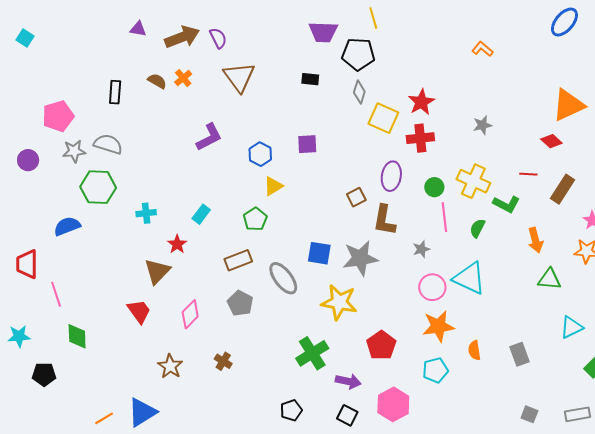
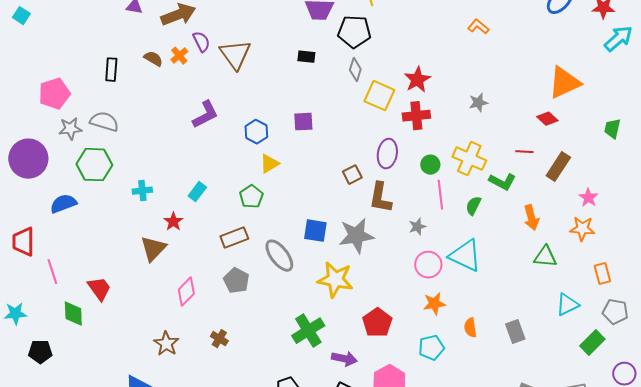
purple semicircle: (218, 38) -> (201, 42), moved
purple circle: (28, 160) -> (28, 159), moved, size x1.8
red trapezoid: (139, 311) -> (99, 289), moved
orange star: (438, 326) -> (434, 304), size x0.7

